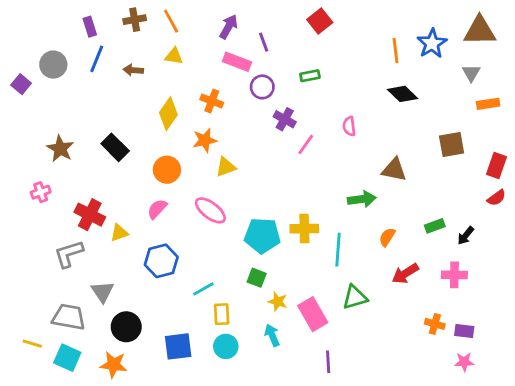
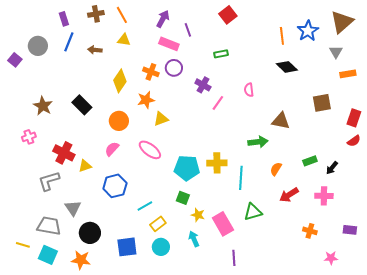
brown triangle: (480, 31) -> (342, 22), turned -40
purple circle: (262, 87) -> (174, 68), moved
yellow rectangle: (222, 314) -> (158, 224), turned 56
purple rectangle: (464, 331) -> (350, 230), moved

